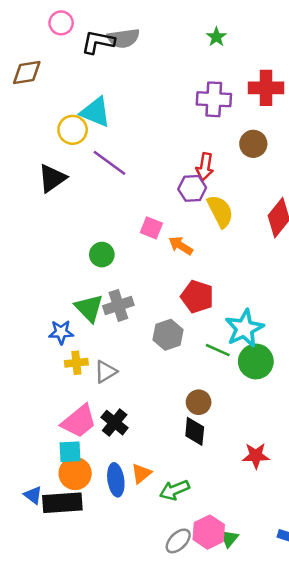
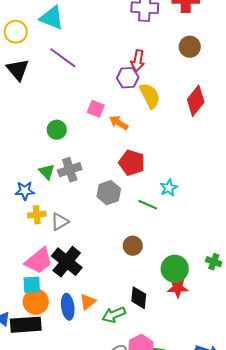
yellow circle: (73, 130) -> (16, 32), moved
brown circle: (253, 144) -> (190, 47), moved
black triangle: (52, 178) -> (18, 70), turned -35
green triangle: (89, 308) -> (47, 172), size x0.7
cyan star: (244, 328) -> (169, 188), size x0.6
green circle: (256, 361) -> (175, 269), moved
black cross: (115, 423) -> (67, 262), size x1.4
black diamond: (195, 431) -> (139, 298), moved

